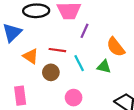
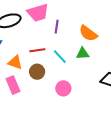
pink rectangle: (20, 96) -> (13, 85), moved

